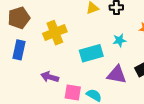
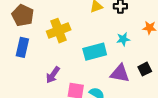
brown pentagon: (19, 18) -> (23, 15), turned -30
purple arrow: (50, 77) -> (53, 75), turned -72

